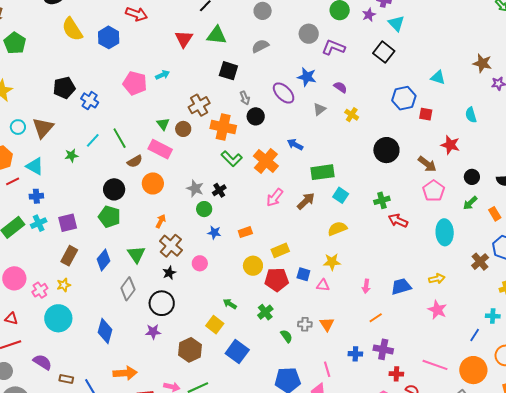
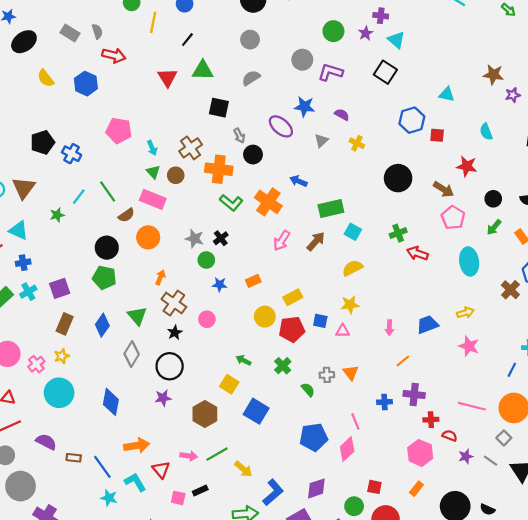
yellow semicircle: (72, 29) -> (46, 78), size x0.7
cyan arrow: (163, 75) -> (152, 148), moved, turned 96

